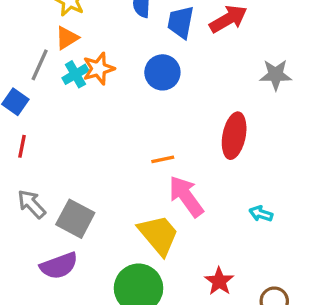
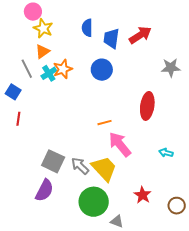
gray line: (40, 65) -> (27, 69), turned -48
gray arrow: (32, 204) -> (80, 166), moved
purple semicircle: (59, 266) -> (44, 190), turned -40

